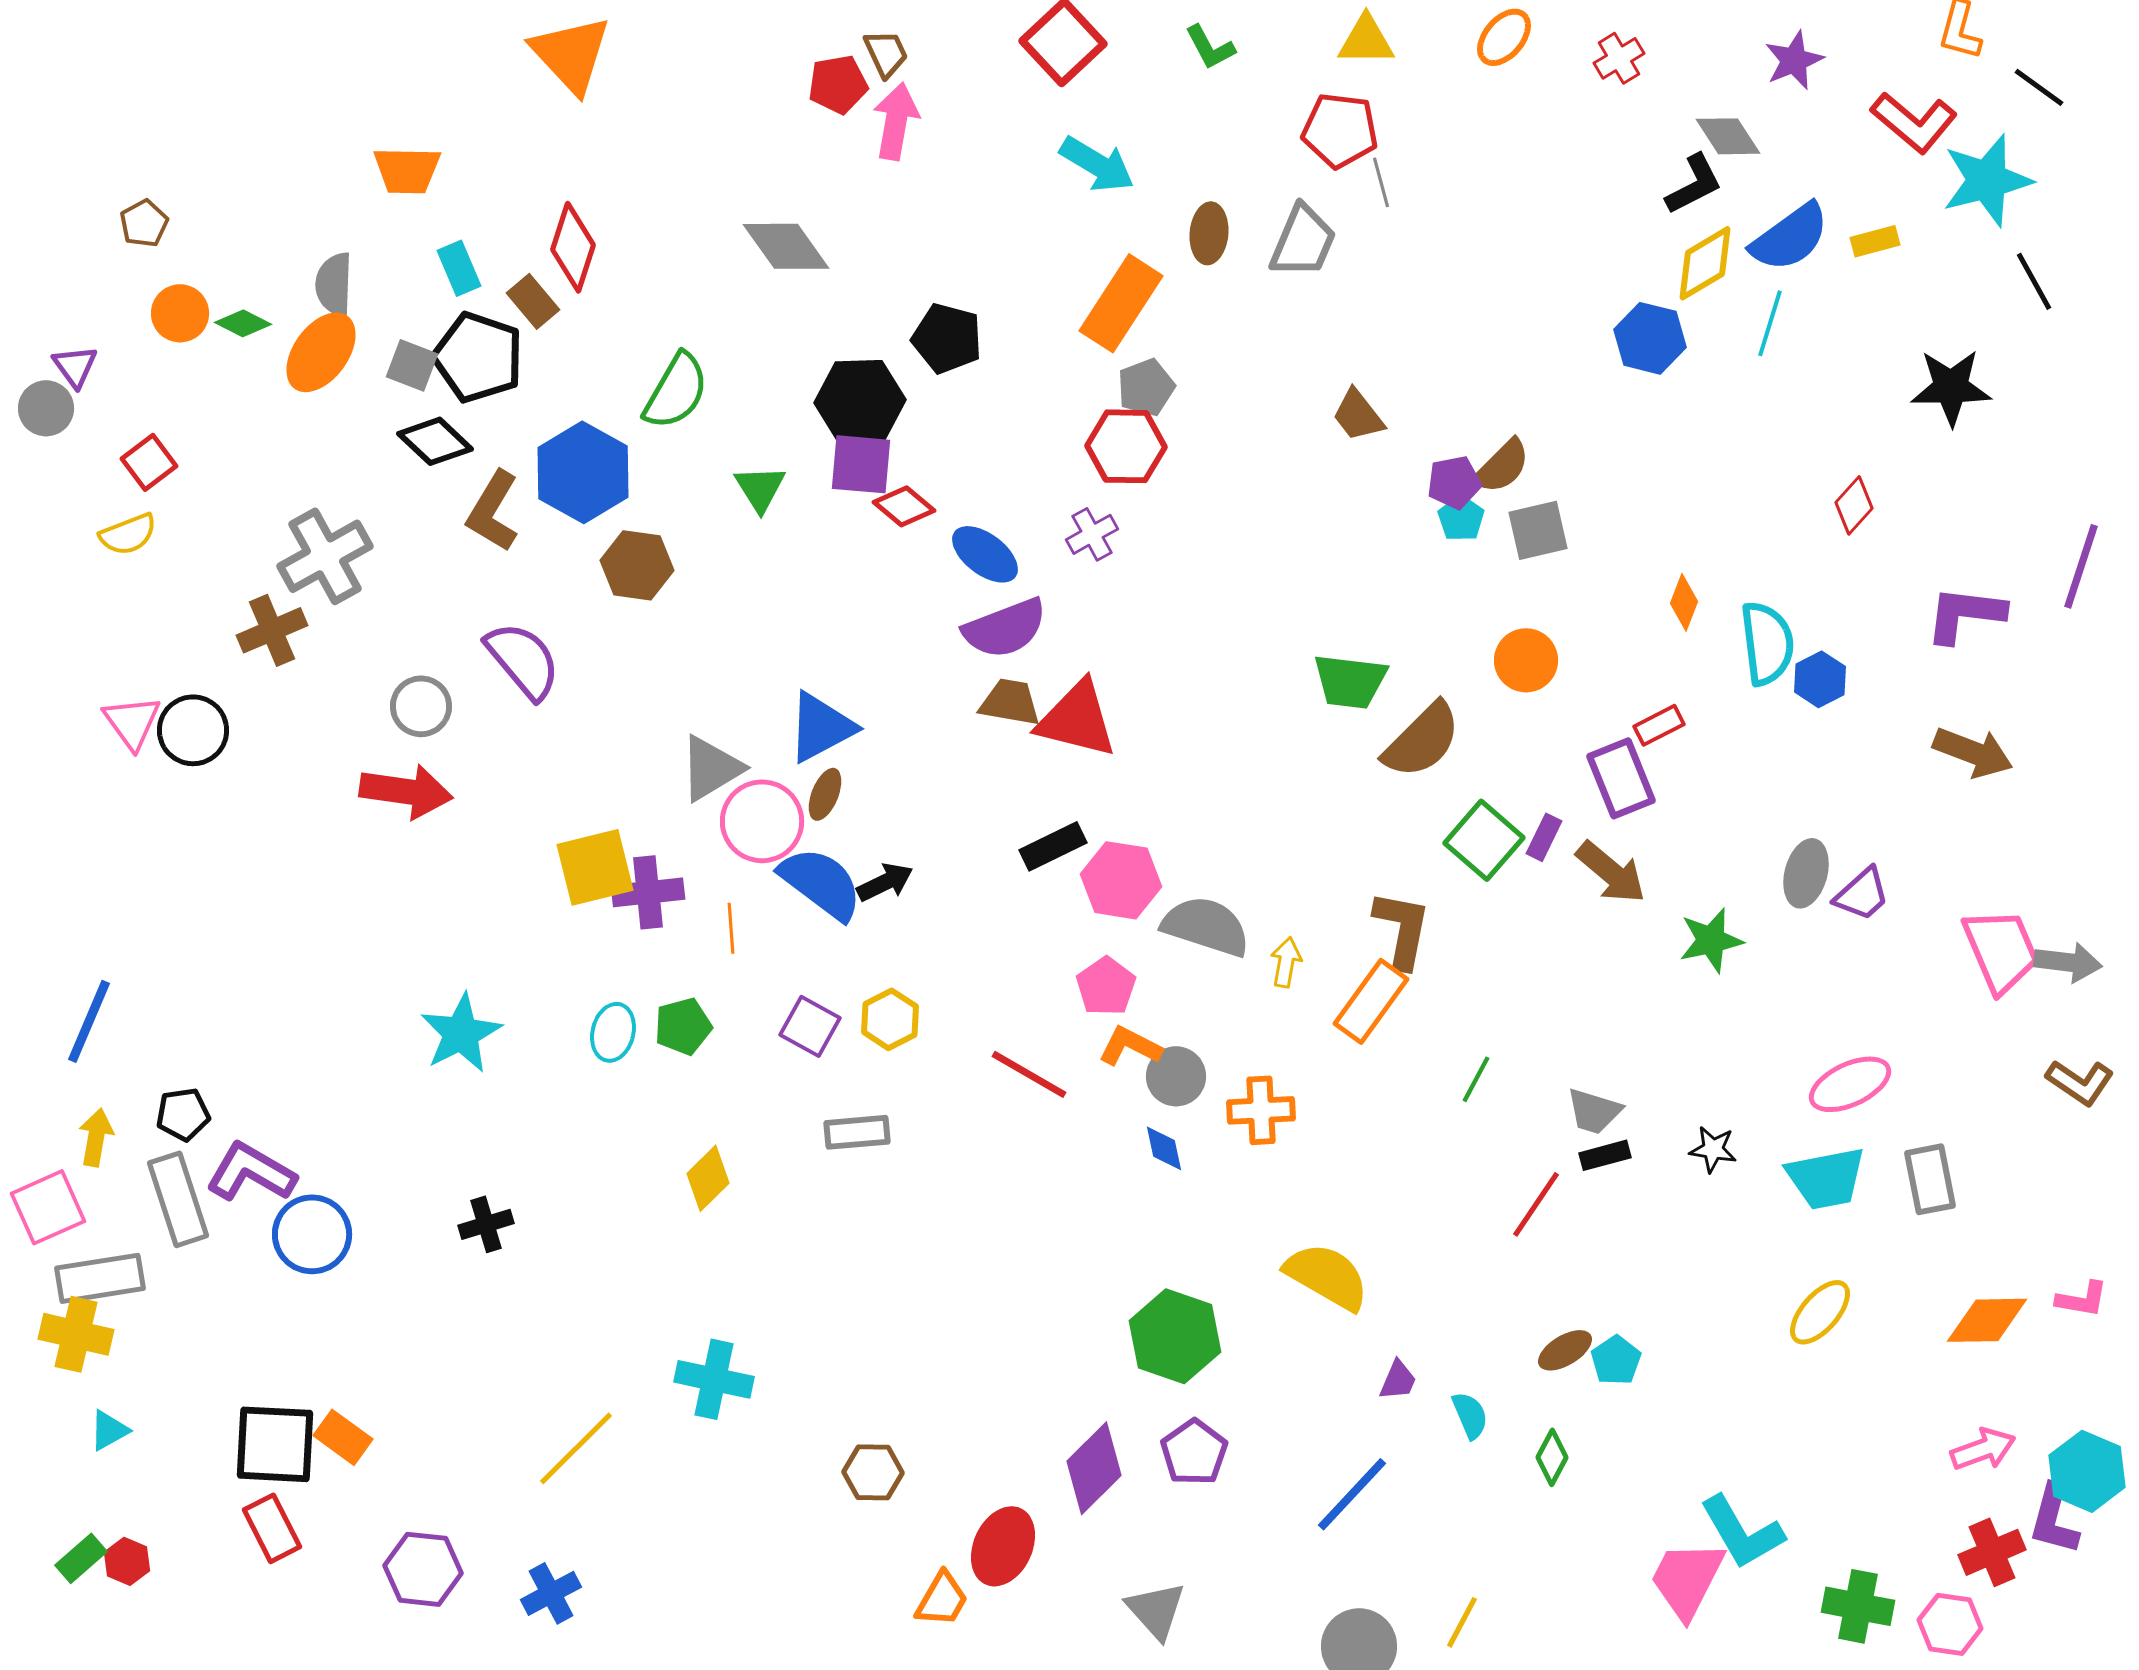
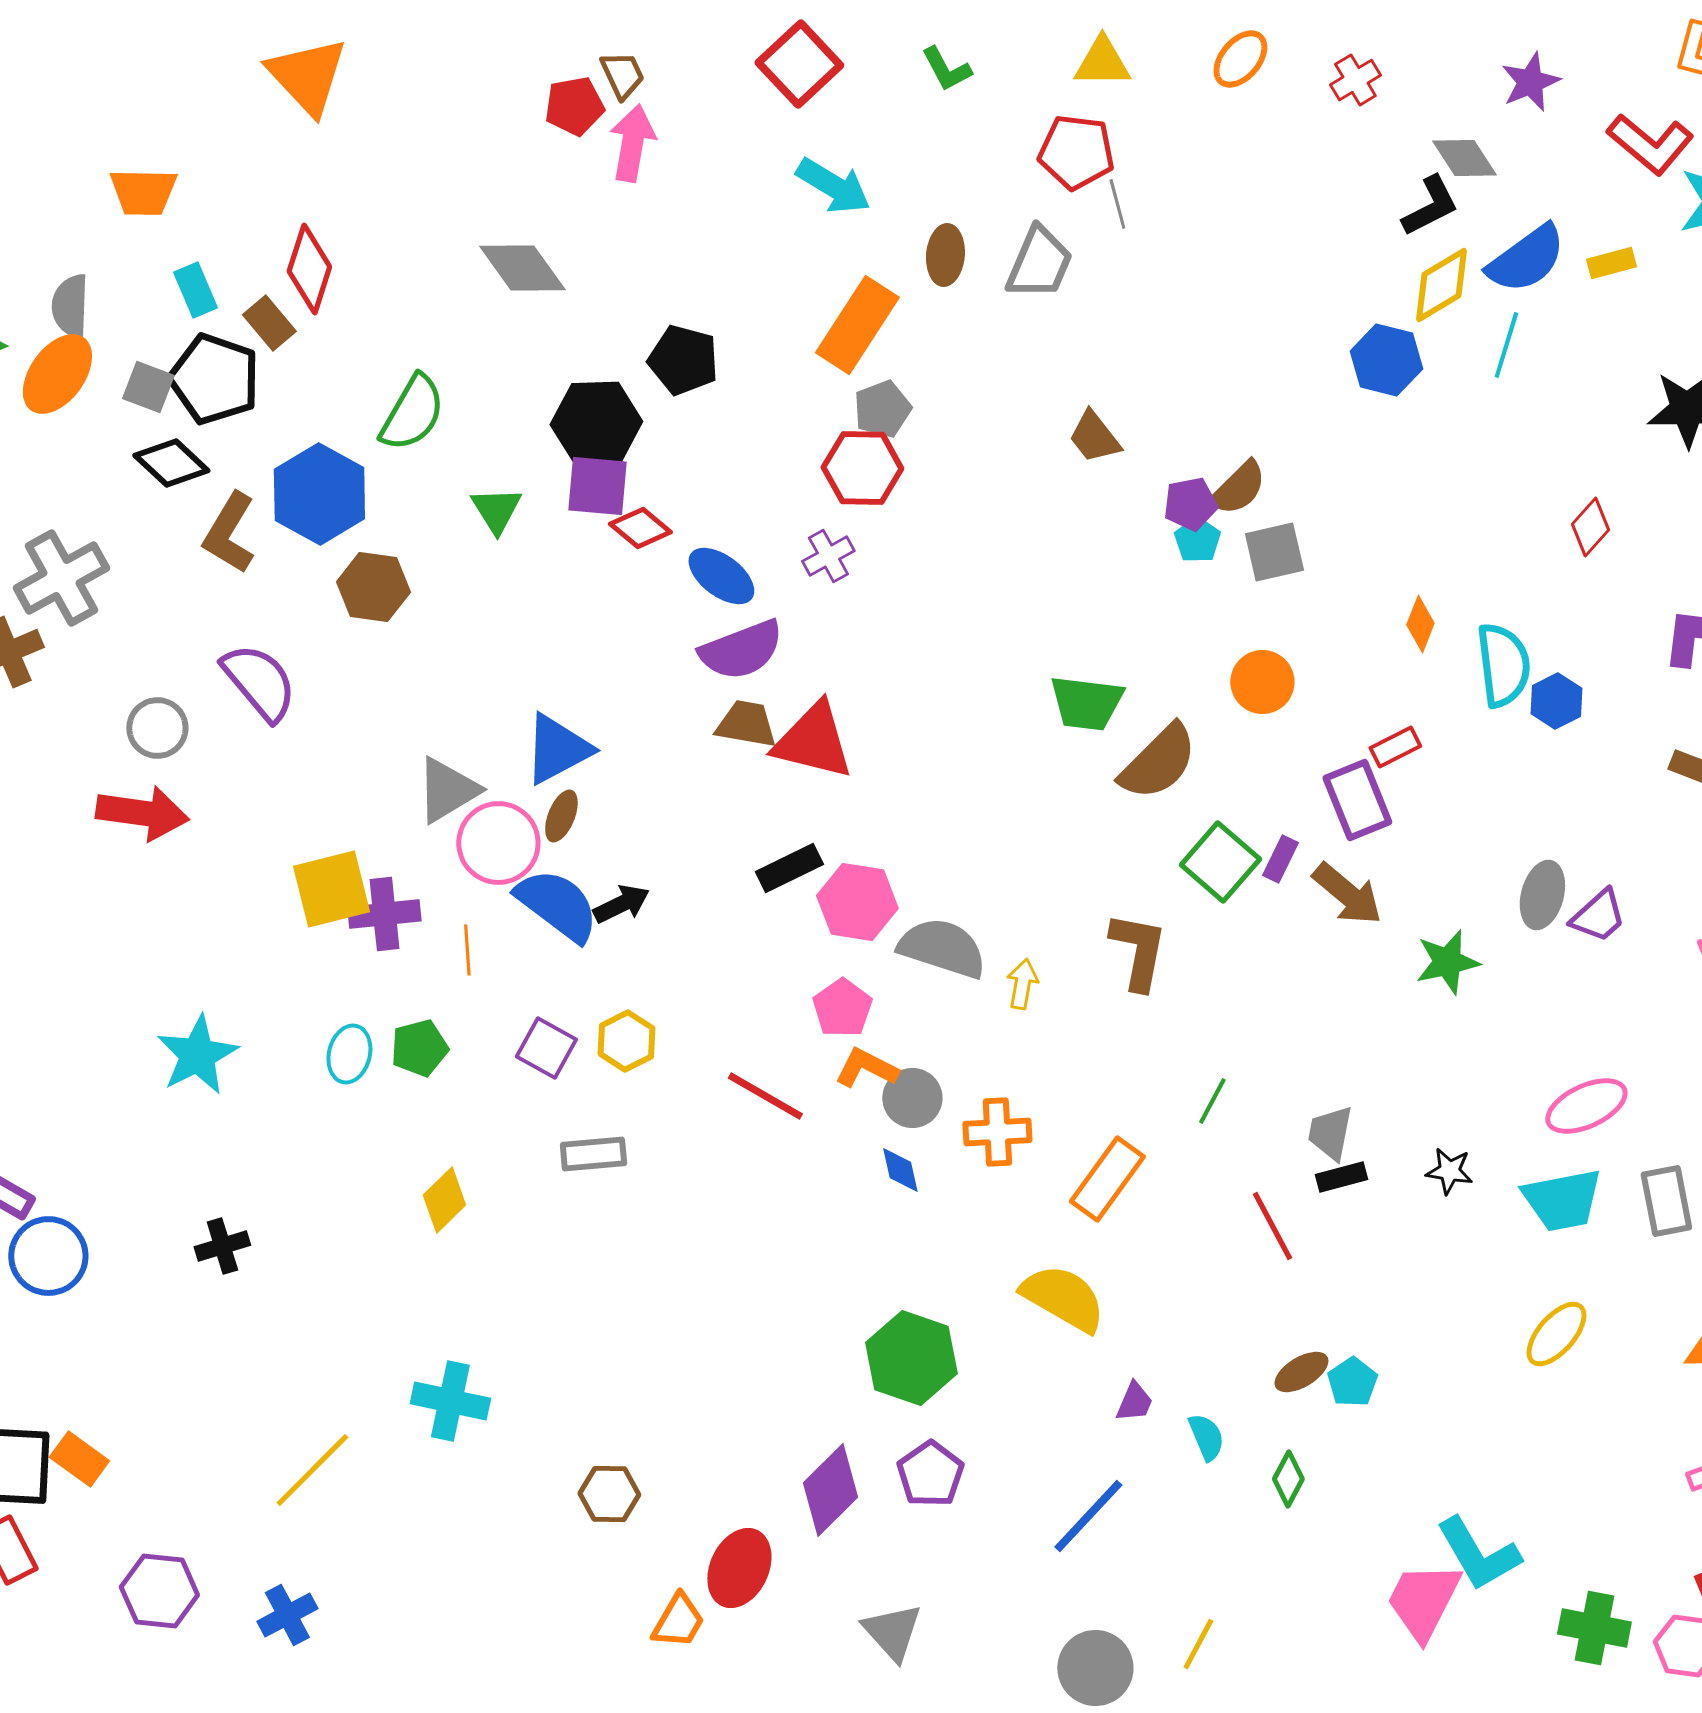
orange rectangle: (1371, 1001) -> (1107, 1179), moved
gray trapezoid: (1594, 1111) -> (1330, 1133), turned 84
red line: (1536, 1204) -> (1272, 1226), turned -62

